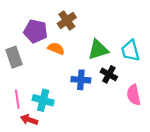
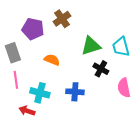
orange semicircle: (56, 49) -> (52, 60), moved
blue cross: (81, 80) -> (75, 92), moved
pink line: (17, 99) -> (16, 80), moved

